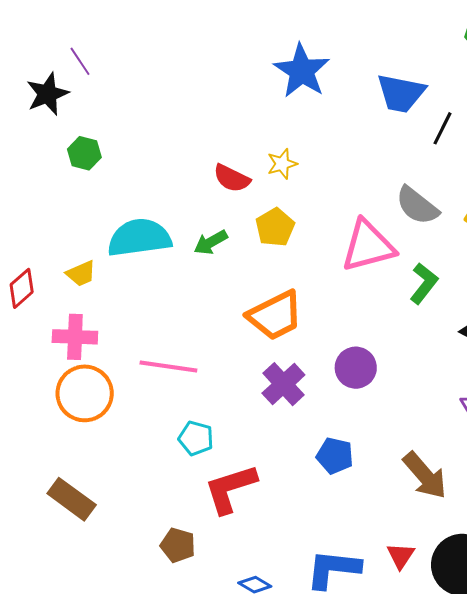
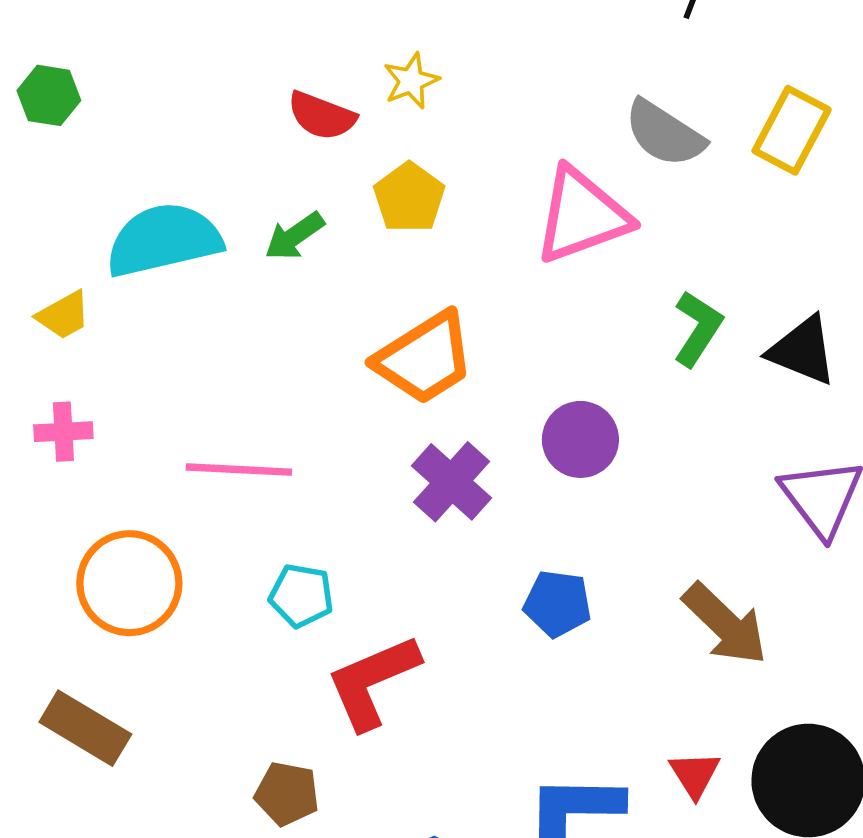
green L-shape: (424, 283) -> (698, 328), moved
pink cross: (75, 337) -> (63, 432), size x0.7
orange circle: (85, 393) -> (129, 583), moved

